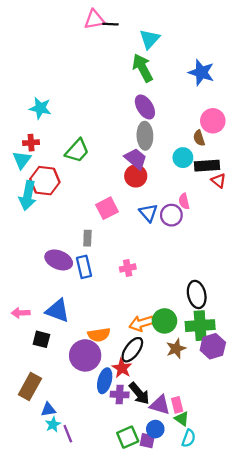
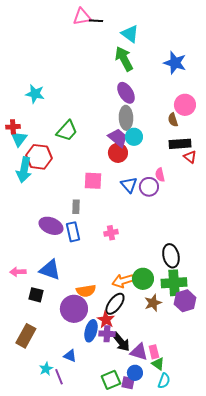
cyan triangle: (150, 39) -> (130, 34), turned -36
red cross: (31, 143) -> (13, 127), moved
cyan circle: (183, 158) -> (134, 137), moved
pink square: (107, 208) -> (93, 181), turned 30
purple cross: (120, 395) -> (107, 334), moved
blue triangle: (48, 410) -> (70, 356), moved, turned 32

